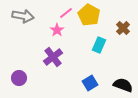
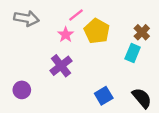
yellow pentagon: (89, 15) -> (97, 31), moved
cyan rectangle: (99, 45) -> (133, 53), moved
black semicircle: (123, 85) -> (142, 98), turned 30

